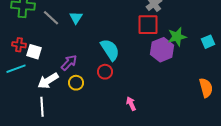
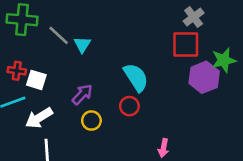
cyan triangle: (76, 18) -> (82, 45), moved
white arrow: (48, 81) -> (39, 118), moved
pink arrow: (131, 104) -> (163, 148), turned -144

